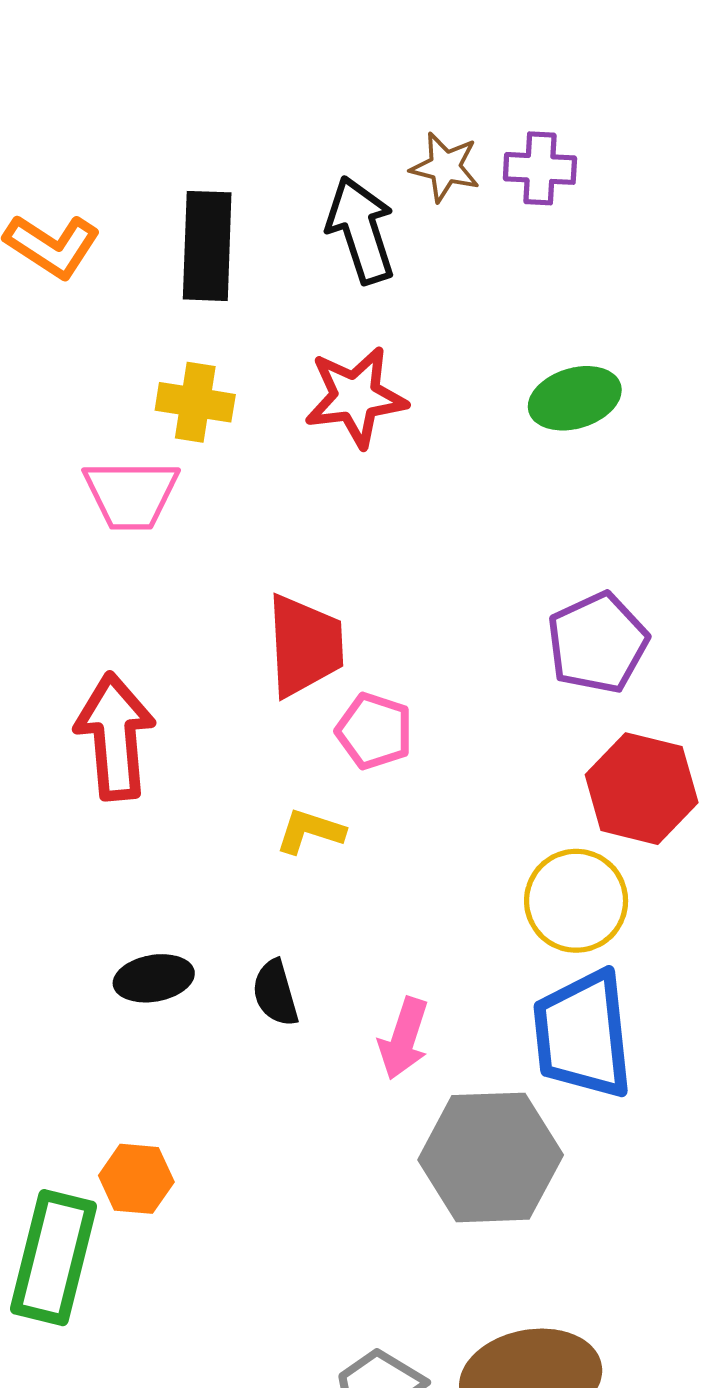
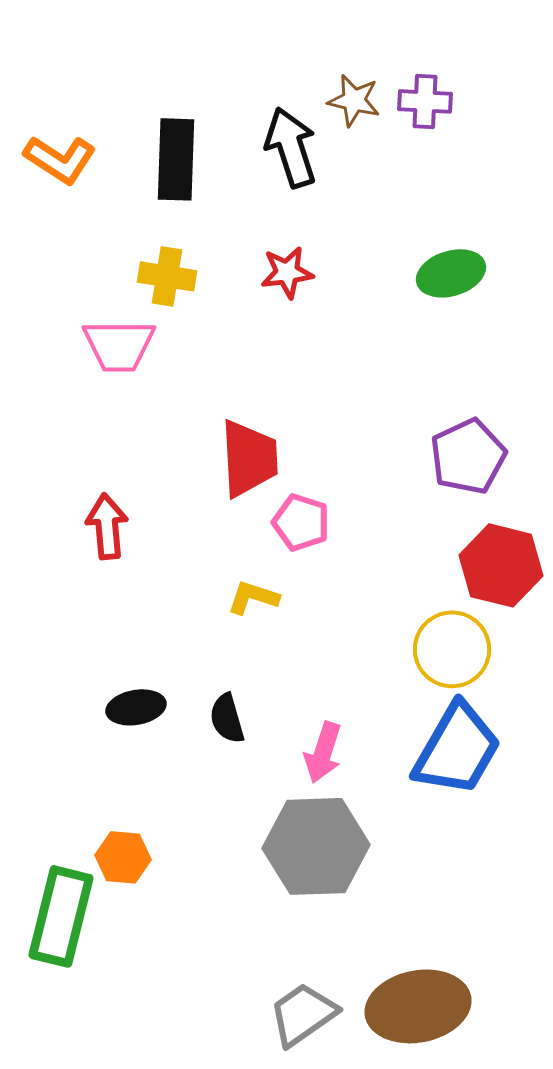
red star: (356, 397) -> (287, 272), size x0.7
red arrow: (115, 736) -> (107, 526), size x0.7
blue trapezoid: (583, 1034) -> (457, 749), turned -144
gray hexagon: (491, 1157) -> (316, 846), moved

